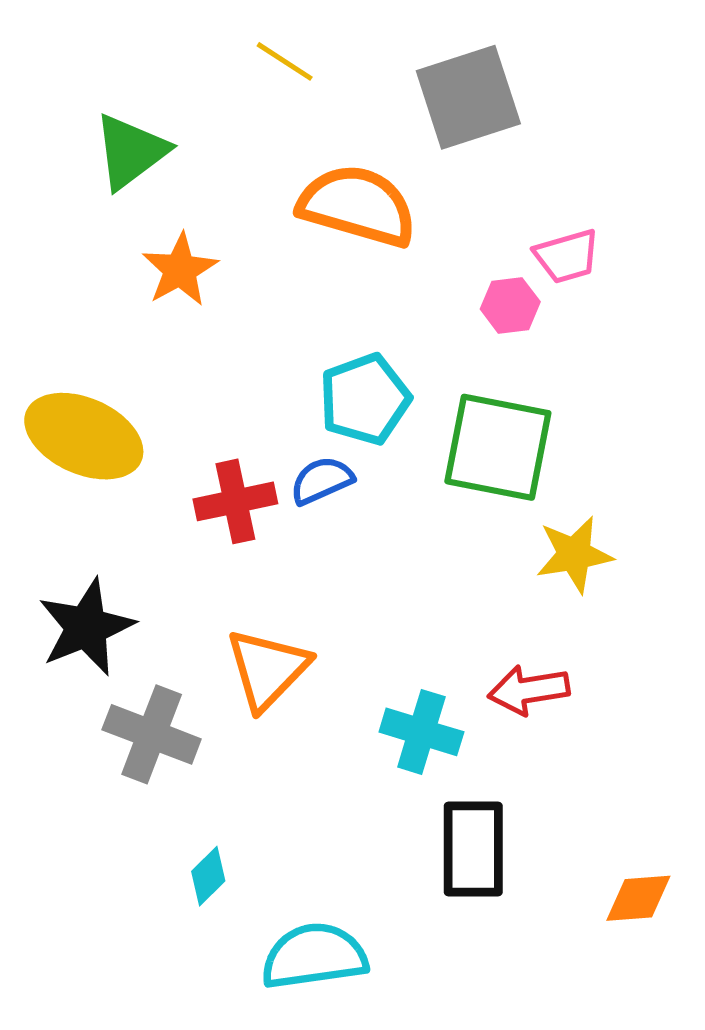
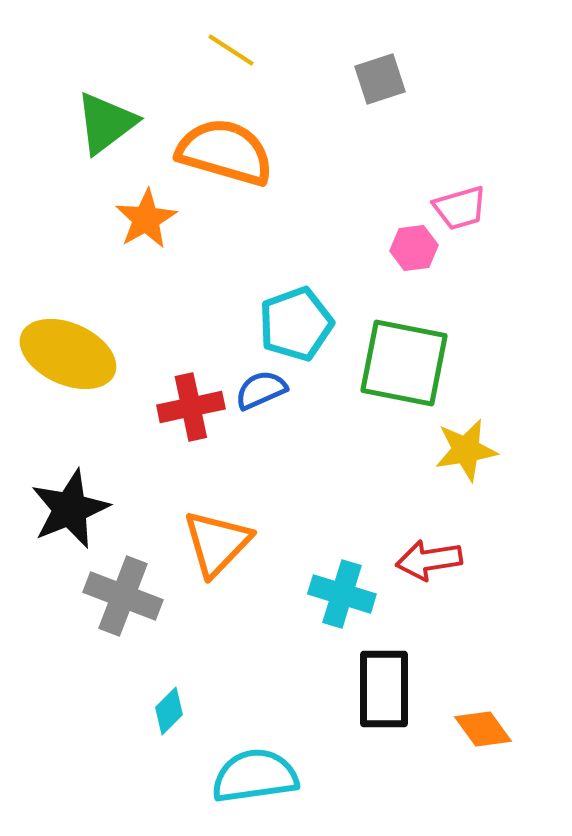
gray square: (468, 97) -> (380, 79), size x0.6
orange semicircle: (357, 206) -> (225, 152), moved
orange diamond: (638, 898) -> (483, 729), moved, turned 58

